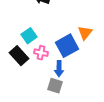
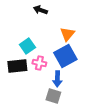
orange triangle: (85, 33) -> (67, 34), moved
black rectangle: (19, 56) -> (17, 66), turned -54

